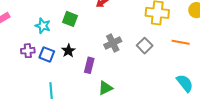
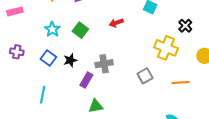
orange line: (181, 42) -> (181, 83), turned -30
gray cross: (113, 43) -> (104, 64), moved
purple cross: (28, 51) -> (17, 52), moved

